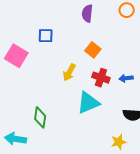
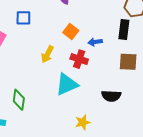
blue arrow: (126, 78) -> (95, 42), moved
yellow star: (119, 142) -> (83, 122), moved

